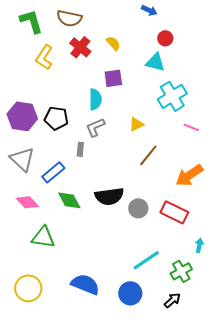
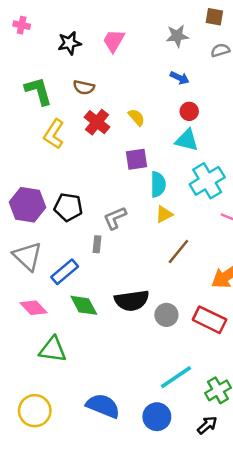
brown semicircle: (69, 18) -> (84, 87), size x0.7
red circle: (165, 38) -> (189, 111), moved
cyan semicircle: (95, 99) -> (158, 184), moved

